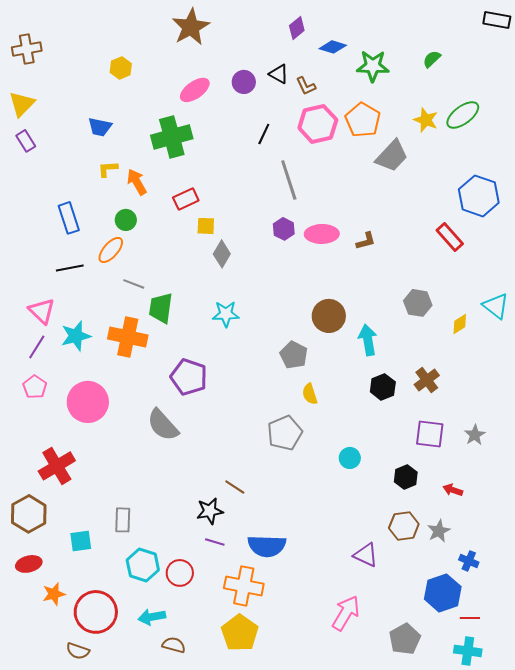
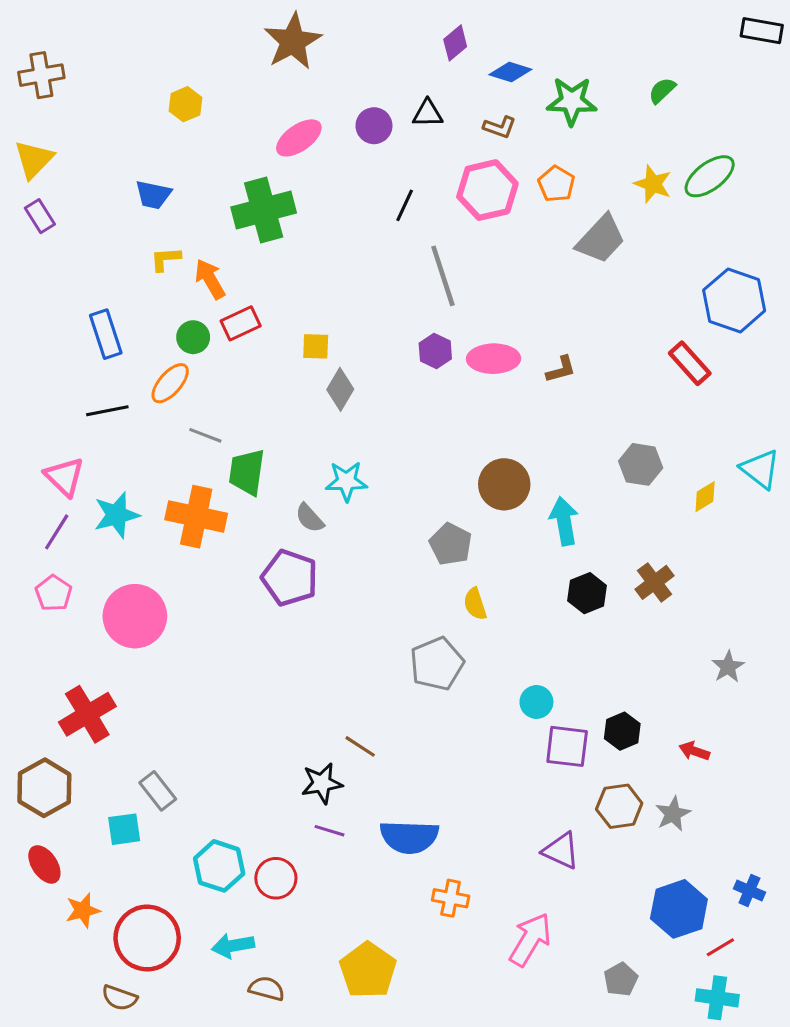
black triangle: (279, 74) -> (428, 113), turned -30
brown L-shape: (306, 86) -> (500, 127), moved, turned -45
orange pentagon: (363, 120) -> (556, 184), size x0.7
red rectangle: (186, 199) -> (241, 323), moved
gray semicircle: (163, 425) -> (310, 518), moved, size x0.6
purple square: (430, 434) -> (567, 746), moved
gray rectangle: (123, 520) -> (158, 791), moved, turned -40
blue cross: (469, 561) -> (749, 890), moved
red ellipse: (29, 564) -> (44, 864), turned 70
orange cross: (244, 586) -> (451, 898), moved, size x0.6
red line: (470, 618) -> (720, 947), turned -30
gray pentagon: (405, 639) -> (621, 979), size x0.7

